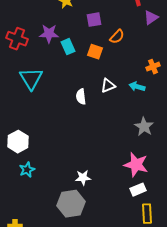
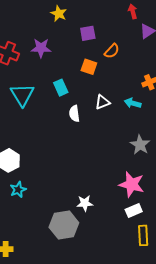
cyan rectangle: (68, 47) -> (61, 88), moved
white star: (83, 178) -> (85, 203), moved

